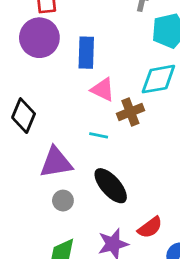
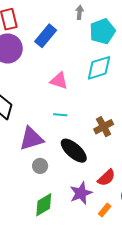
blue rectangle: (86, 53) -> (46, 36), moved, turned 45
brown cross: (130, 112) -> (104, 127), moved

